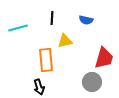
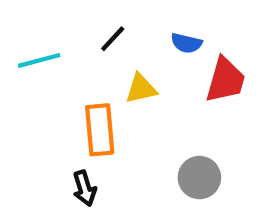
black line: (52, 18) -> (113, 39), turned 40
red trapezoid: (104, 58) -> (225, 80), moved

